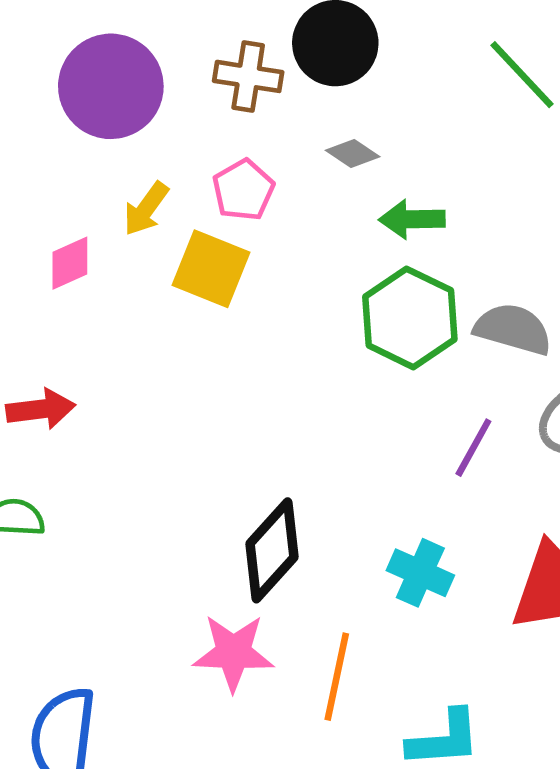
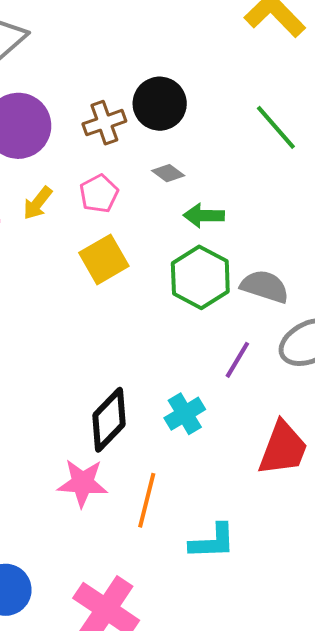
brown cross: (248, 76) -> (104, 123), turned -30
yellow square: (211, 269) -> (104, 259), moved, turned 36
cyan cross: (420, 573) -> (185, 414), moved, turned 33

